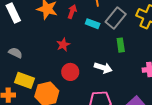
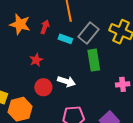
green rectangle: (121, 45) -> (94, 60), size x1.5
white arrow: (103, 68) -> (66, 81), moved

